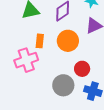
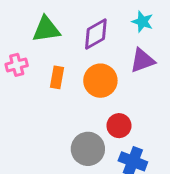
pink cross: (26, 60) -> (17, 65), moved, size x0.6

